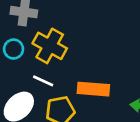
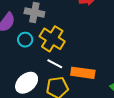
white line: (43, 81) -> (55, 64), moved

